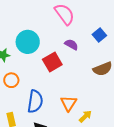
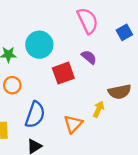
blue square: (99, 35) -> (124, 32), moved
yellow arrow: (85, 116) -> (99, 109), moved, turned -32

